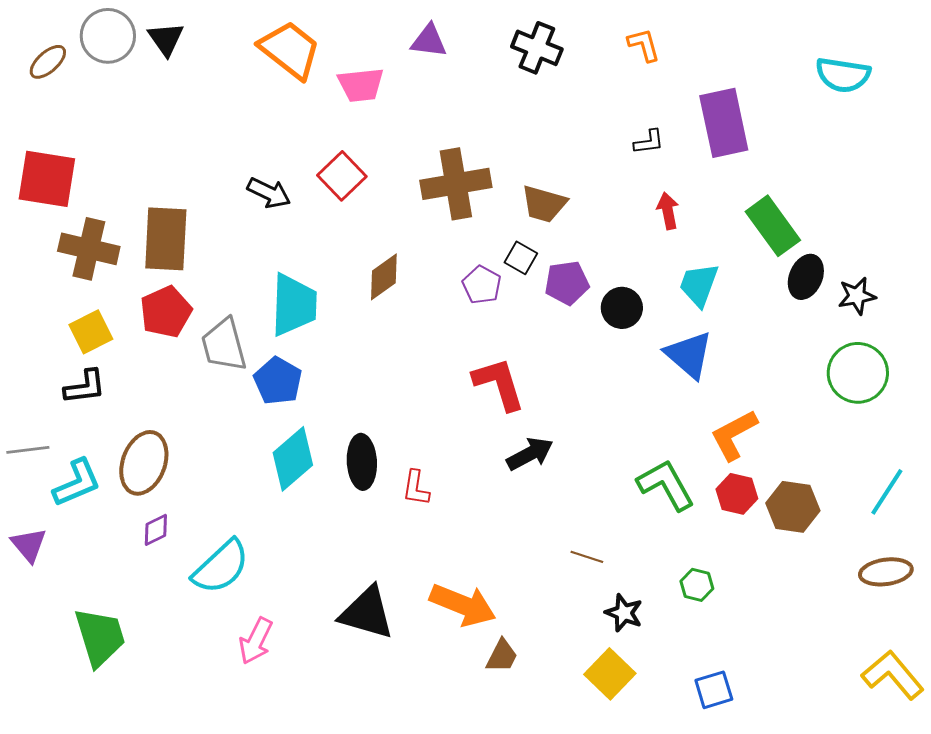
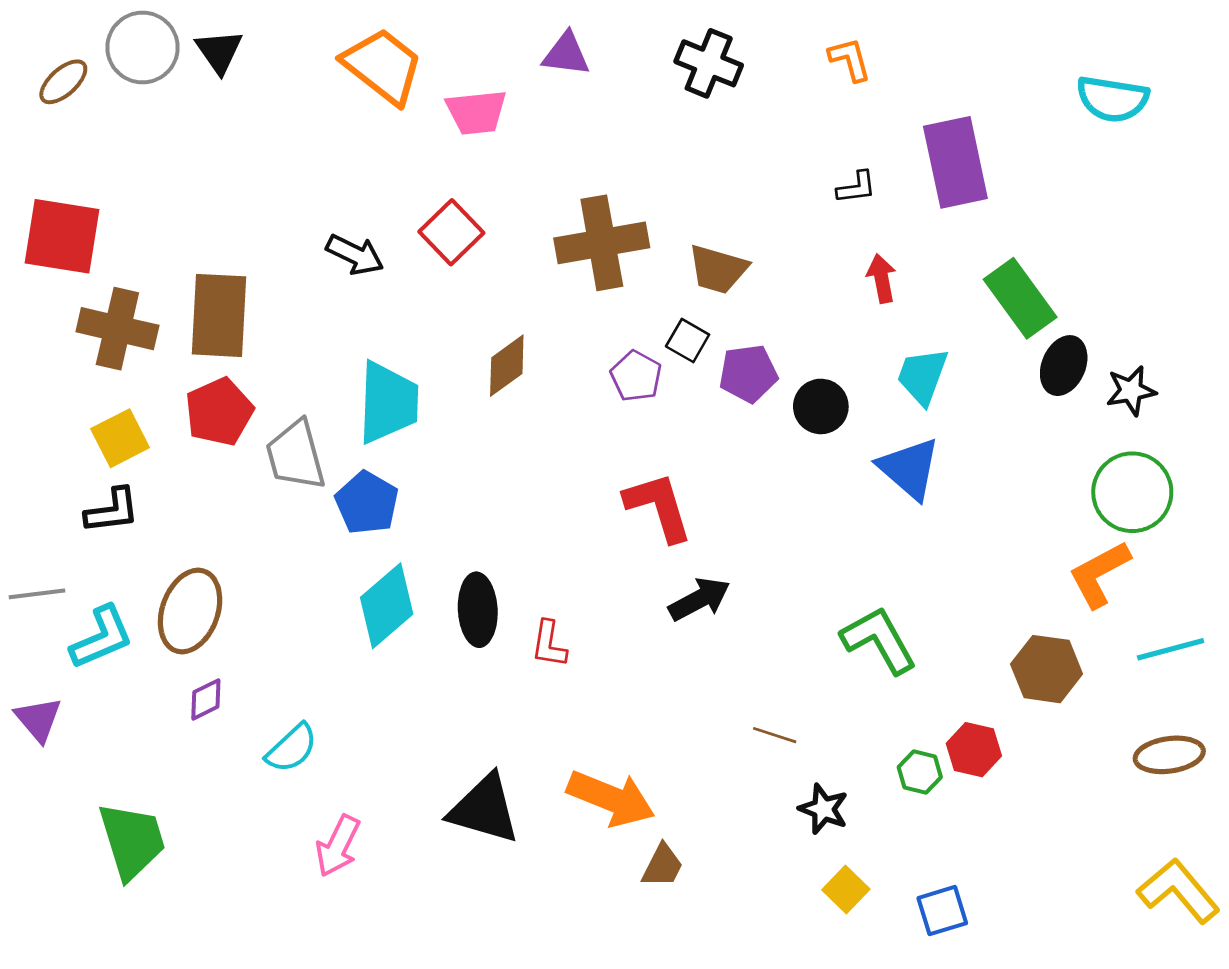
orange L-shape: (734, 435) -> (1099, 574), moved
cyan line: (887, 492) -> (1171, 649), turned 42
red hexagon: (737, 494) -> (974, 750), moved
cyan semicircle: (221, 567) -> (292, 748), size x0.7
yellow square: (610, 674) -> (846, 889), moved, size x0.7

